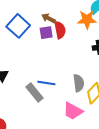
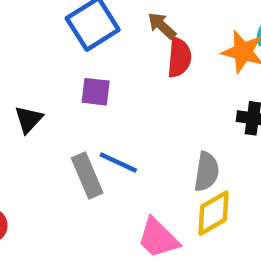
purple square: (46, 33) -> (96, 92), moved
gray semicircle: (79, 83) -> (206, 172), moved

